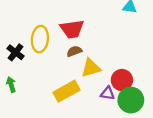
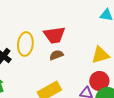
yellow triangle: (91, 68) -> (100, 55), moved

